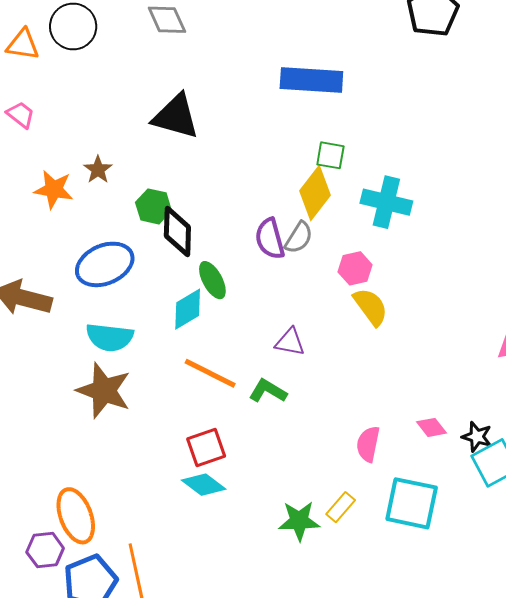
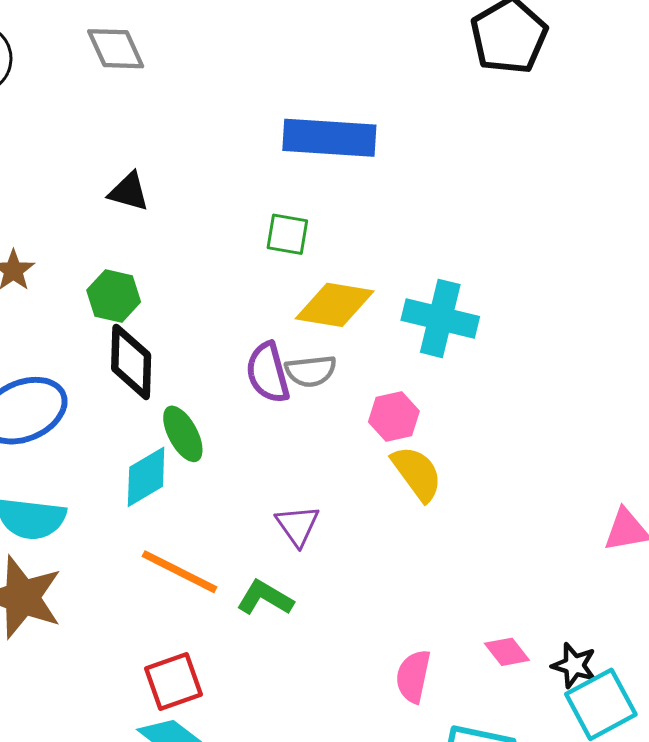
black triangle: (176, 116) -> (129, 192), size x0.6
green square: (330, 155) -> (287, 234), moved
yellow diamond: (315, 193) -> (335, 305), turned 62
green hexagon: (153, 206) -> (114, 296), moved
gray semicircle: (299, 238) -> (311, 371), turned 52
purple triangle: (290, 342) -> (298, 526), turned 44

